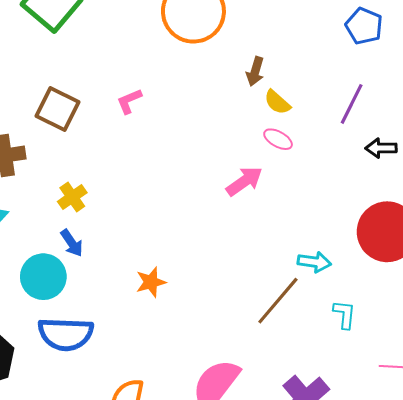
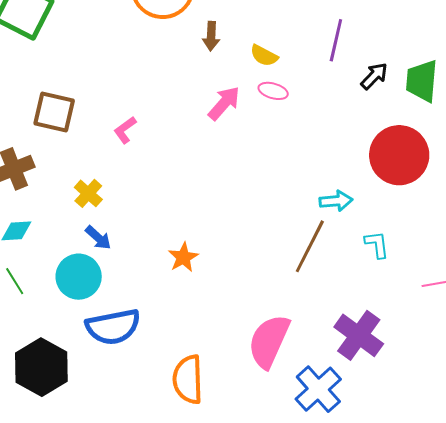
brown arrow: (255, 71) -> (211, 36), moved
pink L-shape: (129, 101) -> (125, 130), moved
black arrow: (381, 148) -> (374, 76), turned 148
pink arrow: (244, 181) -> (224, 103), moved

